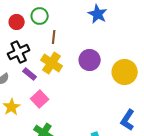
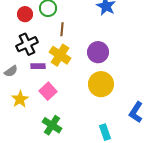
yellow circle: (125, 72) -> (101, 84), moved
purple rectangle: (30, 74) -> (38, 66), turned -40

